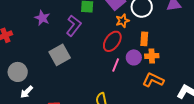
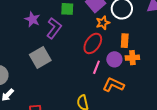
purple star: (42, 18) -> (32, 19), moved
orange L-shape: (153, 80) -> (113, 85), moved

